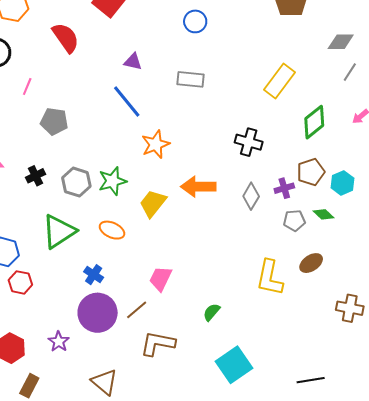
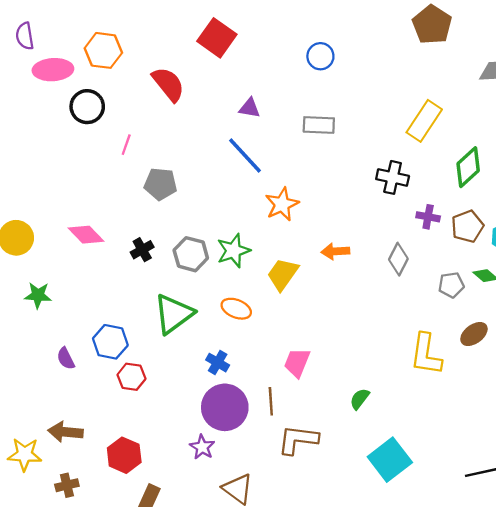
black cross: (249, 142) -> (393, 177), moved
orange arrow: (198, 187) -> (335, 251), size x0.7
purple cross: (284, 188) -> (428, 217), moved, turned 30
brown line: (137, 310) -> (271, 401), turned -50
purple star: (59, 342) -> (202, 447), moved

